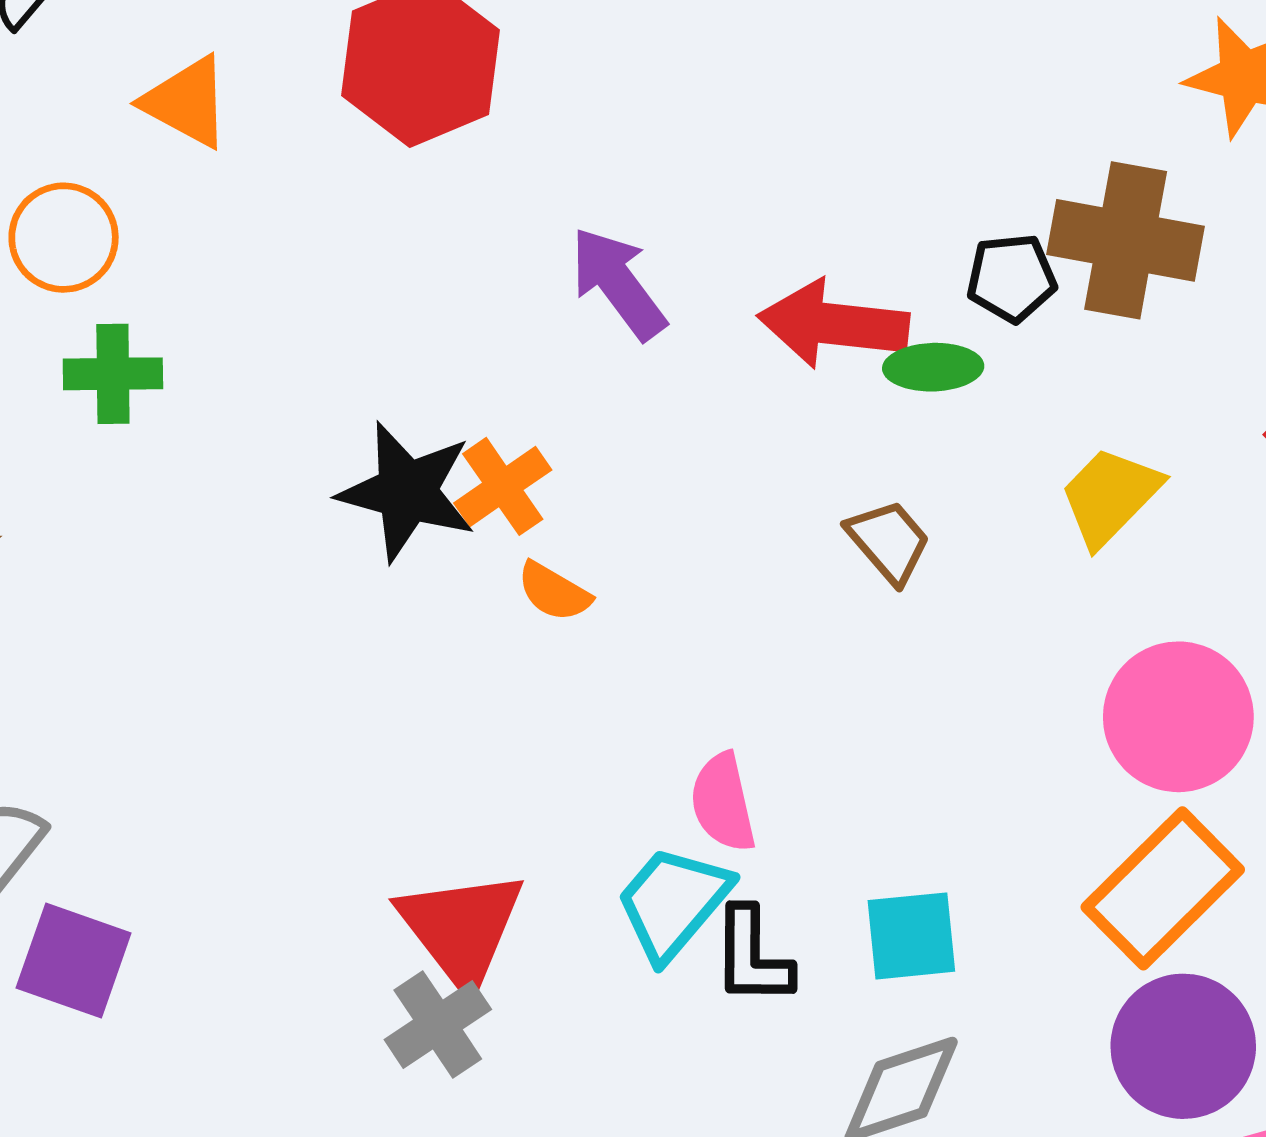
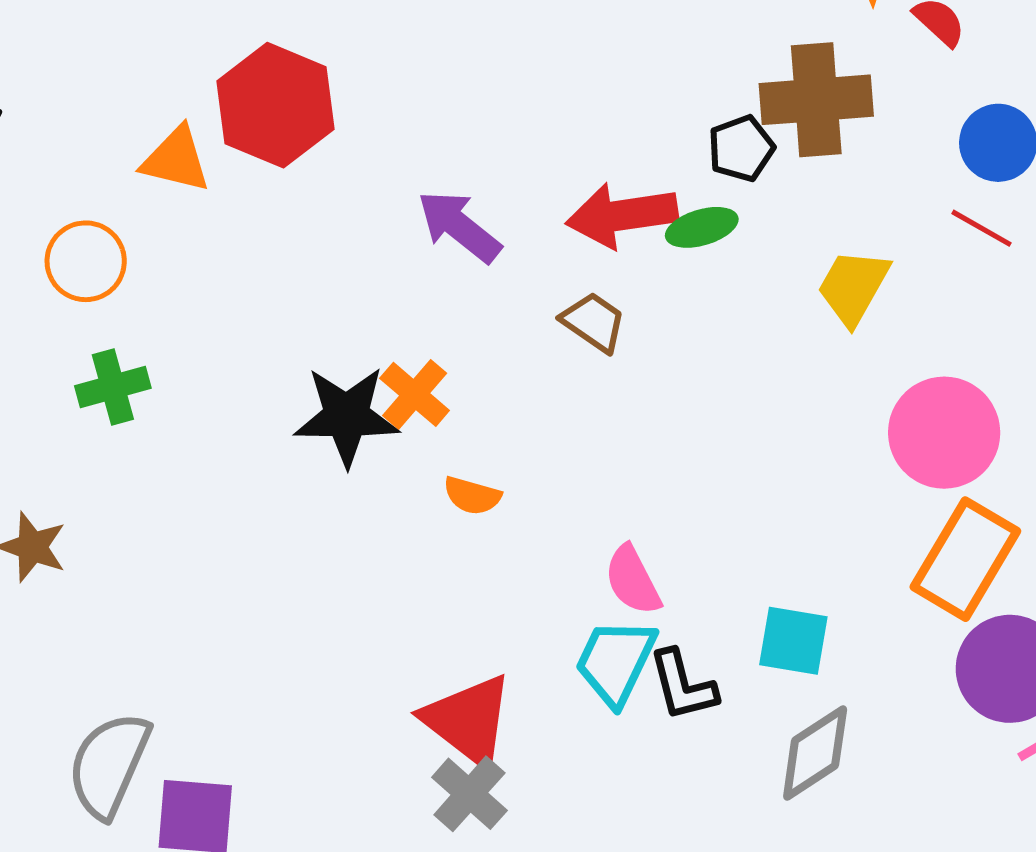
orange triangle: (187, 102) -> (176, 160), moved
orange circle: (64, 238) -> (86, 261), moved
brown trapezoid: (889, 541) -> (594, 322), moved
orange semicircle: (554, 592) -> (472, 496), moved
cyan square: (911, 936) -> (793, 641), turned 30

